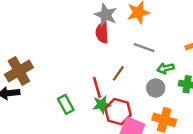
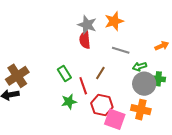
gray circle: (156, 88) -> (144, 84), moved, size x1.5
green rectangle: (66, 104) -> (64, 74), moved
green star: (102, 105) -> (69, 102), moved

